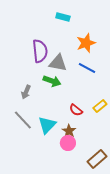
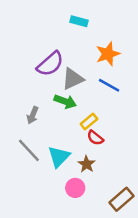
purple semicircle: (40, 51) -> (50, 64), turned 55
gray triangle: (58, 63) -> (73, 79), turned -36
yellow rectangle: (100, 106) -> (89, 122), moved
pink circle: (68, 143) -> (75, 188), moved

